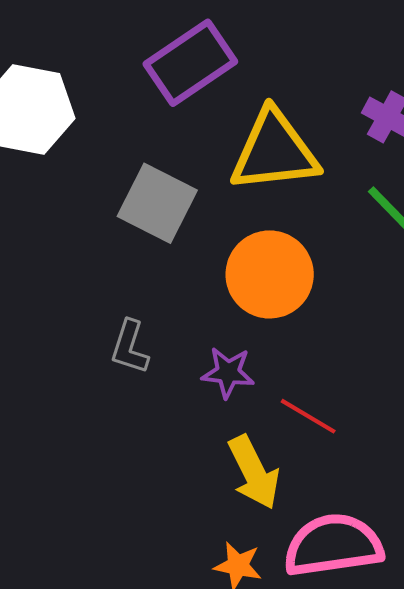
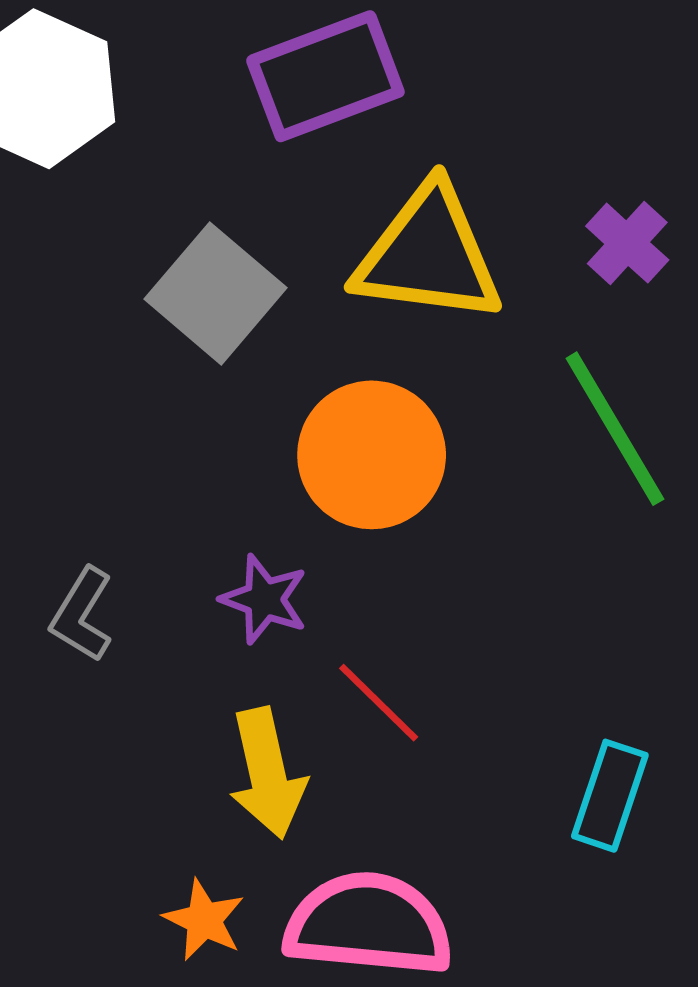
gray L-shape: (130, 347) -> (82, 615), moved

